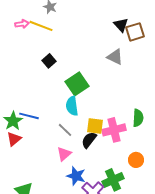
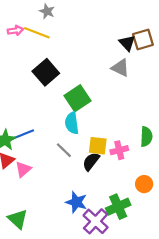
black triangle: (121, 25) -> (127, 43), moved
black square: (49, 61) -> (46, 72), size x1.6
blue line: (29, 116) -> (23, 134), turned -36
pink cross: (114, 130) -> (119, 150), size x0.7
pink triangle: (64, 154) -> (23, 169), moved

